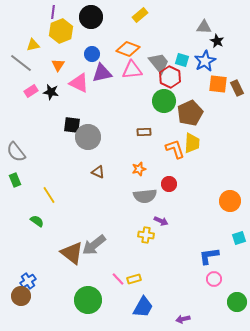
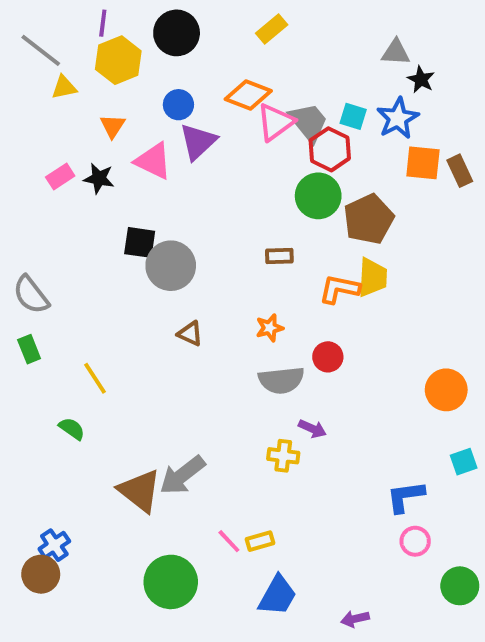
gray line: (21, 63) -> (41, 50), moved
pink triangle: (132, 70) -> (275, 122), moved, turned -30
purple triangle: (102, 73) -> (198, 142), turned -30
orange L-shape: (175, 149) -> (340, 289), turned -60

